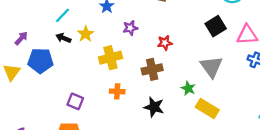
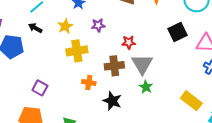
yellow star: (86, 34) -> (65, 26), moved
gray triangle: (211, 67) -> (142, 64), moved
orange cross: (117, 91) -> (89, 83), moved
yellow rectangle: (207, 108) -> (191, 101), moved

